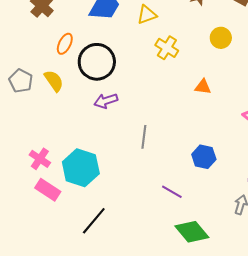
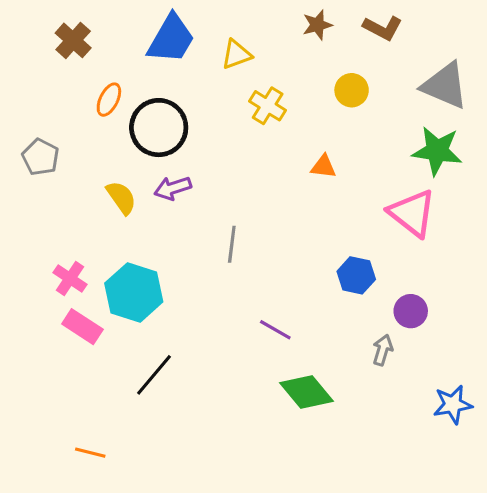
yellow semicircle: (54, 81) -> (121, 198), moved
blue hexagon: (204, 157) -> (356, 275), moved

